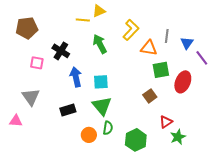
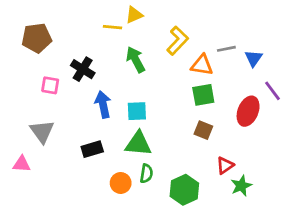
gray line: (167, 36) -> (226, 49), turned 72
purple line: (202, 58) -> (272, 91), moved
green square: (161, 70) -> (203, 95), moved
brown square: (150, 96) -> (203, 130), turned -32
green triangle: (102, 106) -> (138, 144), turned -45

